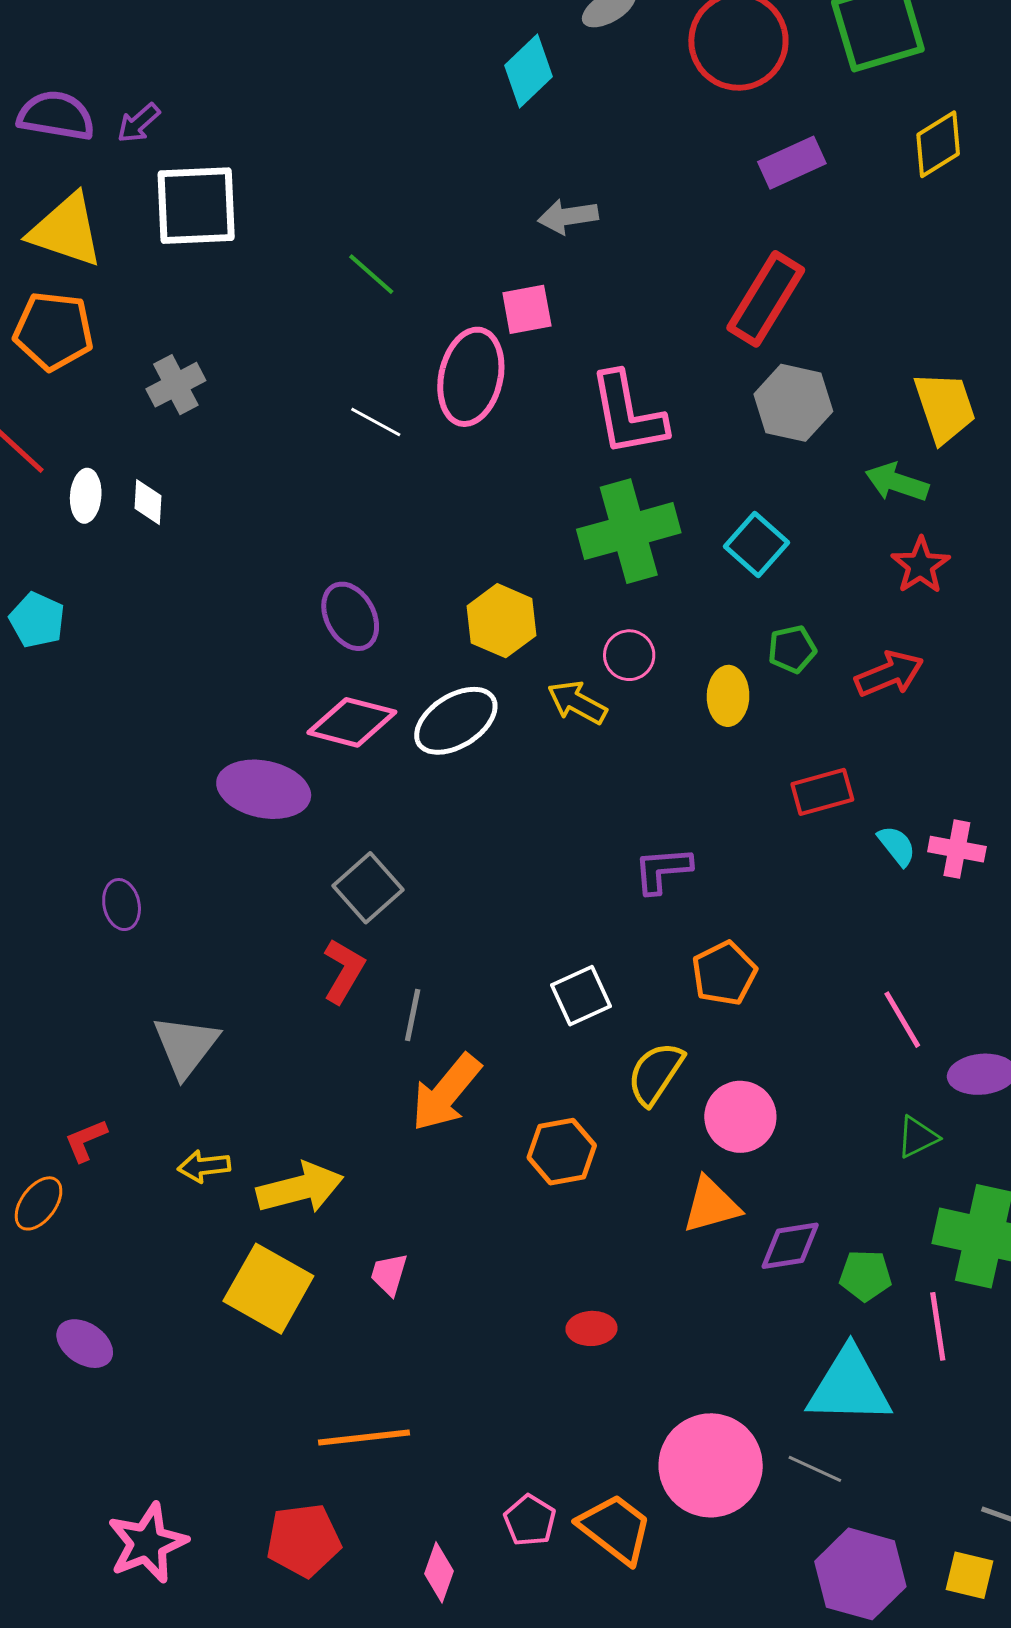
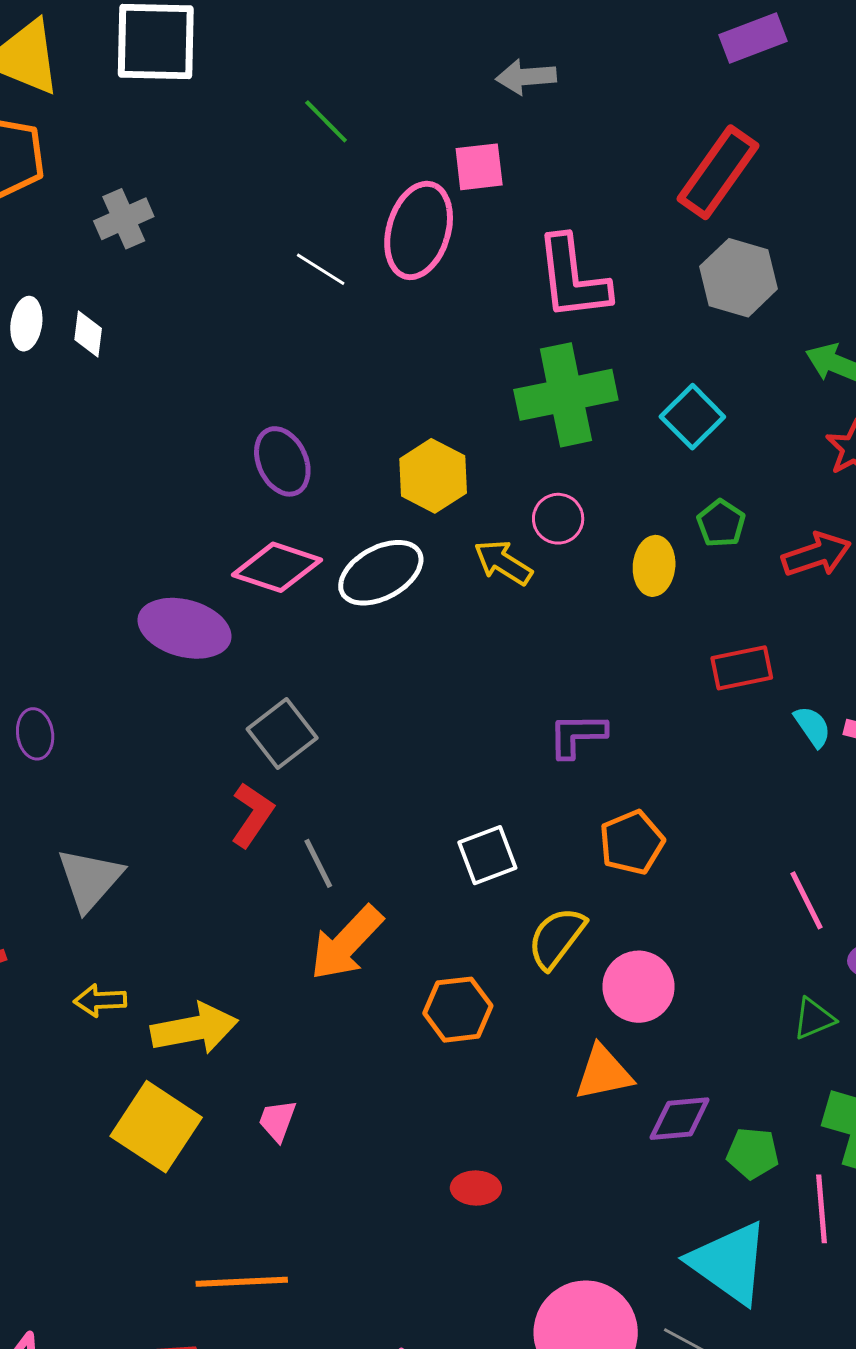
green pentagon: (792, 649) -> (721, 523), turned -30
gray line: (413, 1015) -> (318, 863), turned -42
cyan triangle: (849, 1386) -> (729, 1263), turned 30

